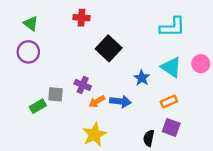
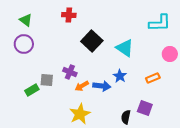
cyan L-shape: (172, 27) -> (160, 23), moved
cyan triangle: (171, 67) -> (125, 48), moved
blue star: (142, 78) -> (120, 76), moved
orange rectangle: (169, 101) -> (153, 78), moved

